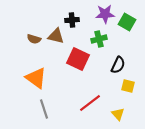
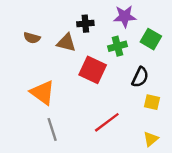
green square: (127, 22) -> (151, 39), moved
brown semicircle: (34, 39) -> (32, 38), moved
yellow triangle: (118, 114) -> (151, 139), moved, turned 32

